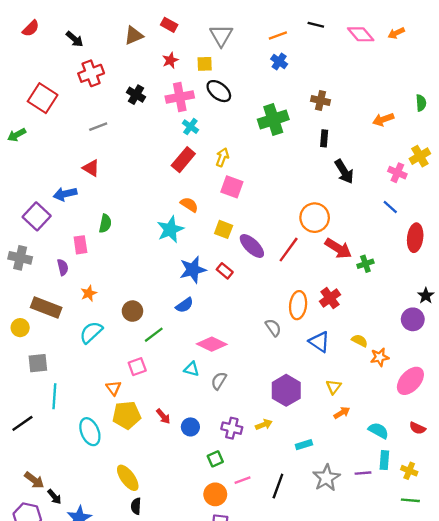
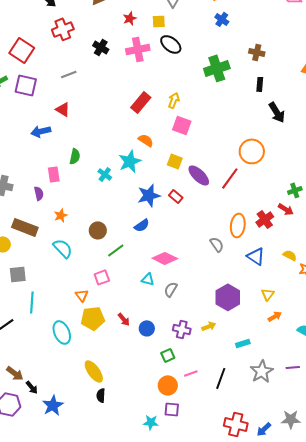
cyan cross: (190, 127) -> (105, 174), moved
purple square: (37, 216) -> (26, 85), moved, turned -30
red arrow: (338, 248) -> (286, 209), moved, size x0.7
cyan semicircle: (91, 332) -> (63, 248), turned 90

